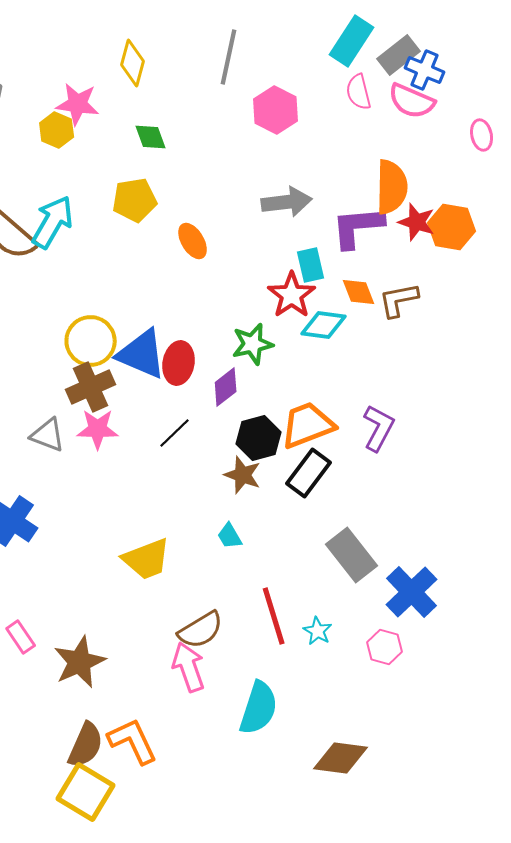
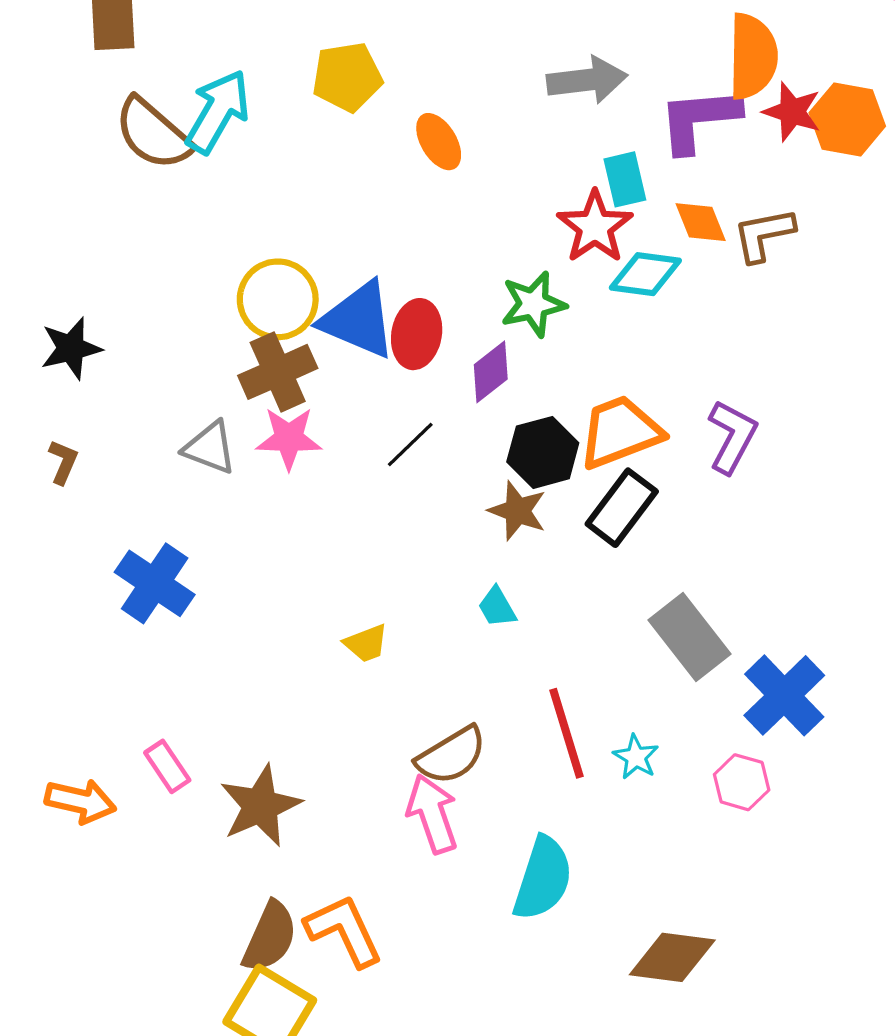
yellow trapezoid: (147, 559) -> (366, 643), size x0.6

